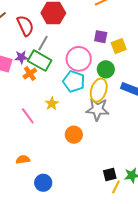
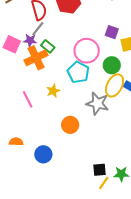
gray line: (43, 43) -> (38, 29), moved
green rectangle: (40, 61) -> (48, 46), size x0.6
orange cross: (30, 74) -> (36, 58), size x1.6
yellow ellipse: (99, 90) -> (115, 85), moved
blue circle: (43, 183) -> (43, 154), moved

